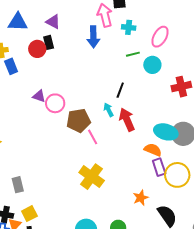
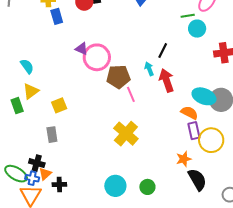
green line: (133, 54) -> (188, 16), moved
pink circle: (55, 103) -> (97, 57), size x1.4
orange star: (141, 198) -> (184, 159), moved
yellow square: (29, 214) -> (59, 105), moved

